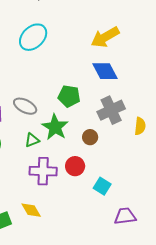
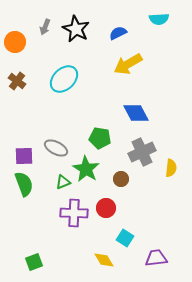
yellow arrow: (105, 37) -> (128, 64), moved
cyan square: (102, 186) -> (125, 238), moved
yellow diamond: (31, 210) -> (104, 260), moved

